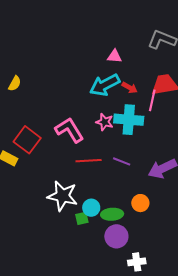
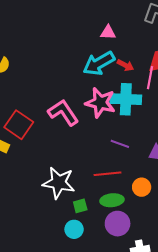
pink star: (105, 122) -> (100, 103), size x1.6
red line: (89, 161) -> (107, 174), moved
cyan circle: (91, 208) -> (74, 229), moved

